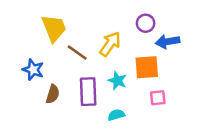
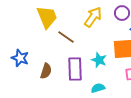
yellow arrow: (110, 44) -> (93, 17), moved
blue star: (33, 70) -> (20, 58), moved

